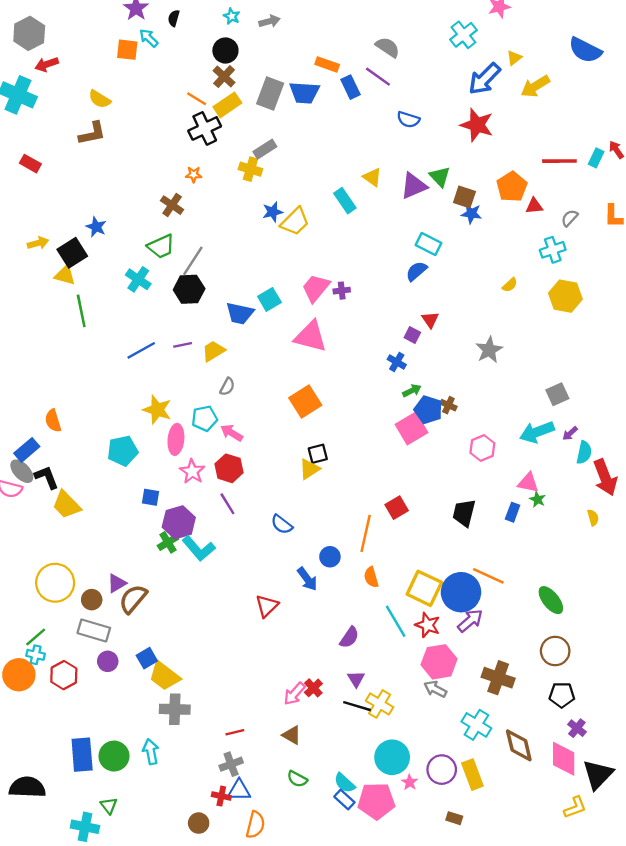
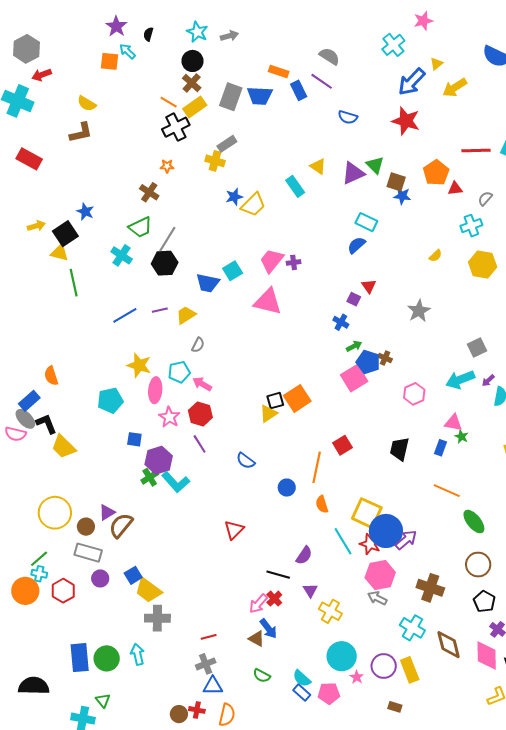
cyan star: (232, 16) -> (197, 32), size x1.5
red rectangle: (30, 164) -> (29, 159), size x1.4
orange square: (305, 402) -> (297, 398), moved
orange line: (488, 576) -> (447, 491), moved
blue arrow: (307, 579) -> (268, 629), moved
blue circle: (461, 592) -> (386, 531), moved
black pentagon: (562, 695) -> (484, 601), turned 30
black line: (357, 706) -> (278, 575), moved
red cross: (221, 796) -> (197, 710), moved
pink pentagon: (376, 801) -> (329, 693), size x0.7

